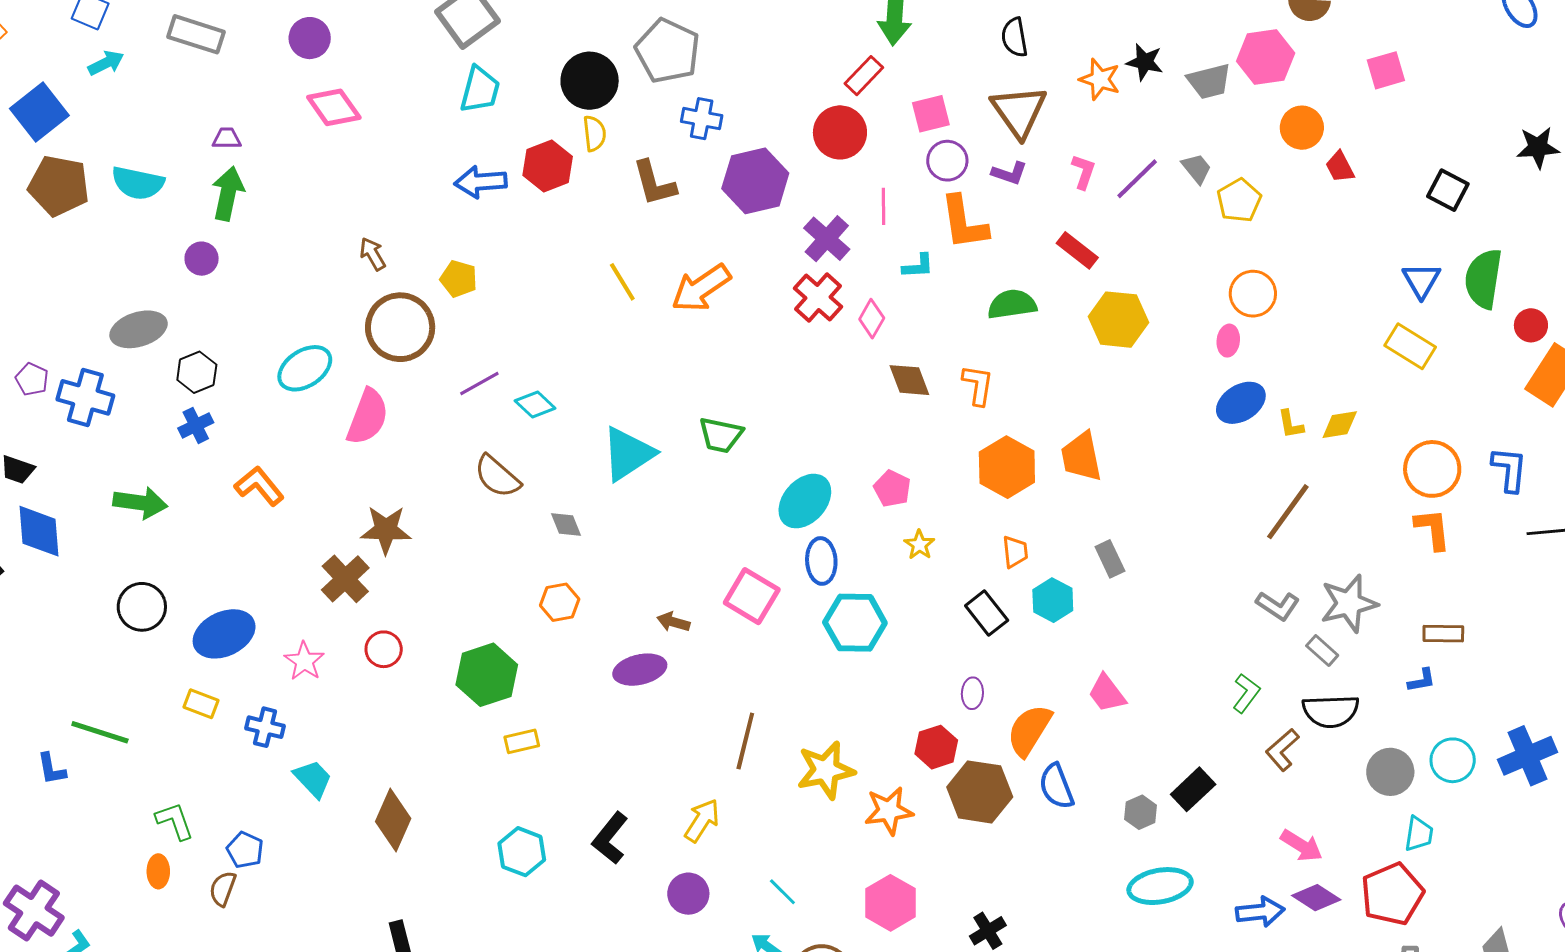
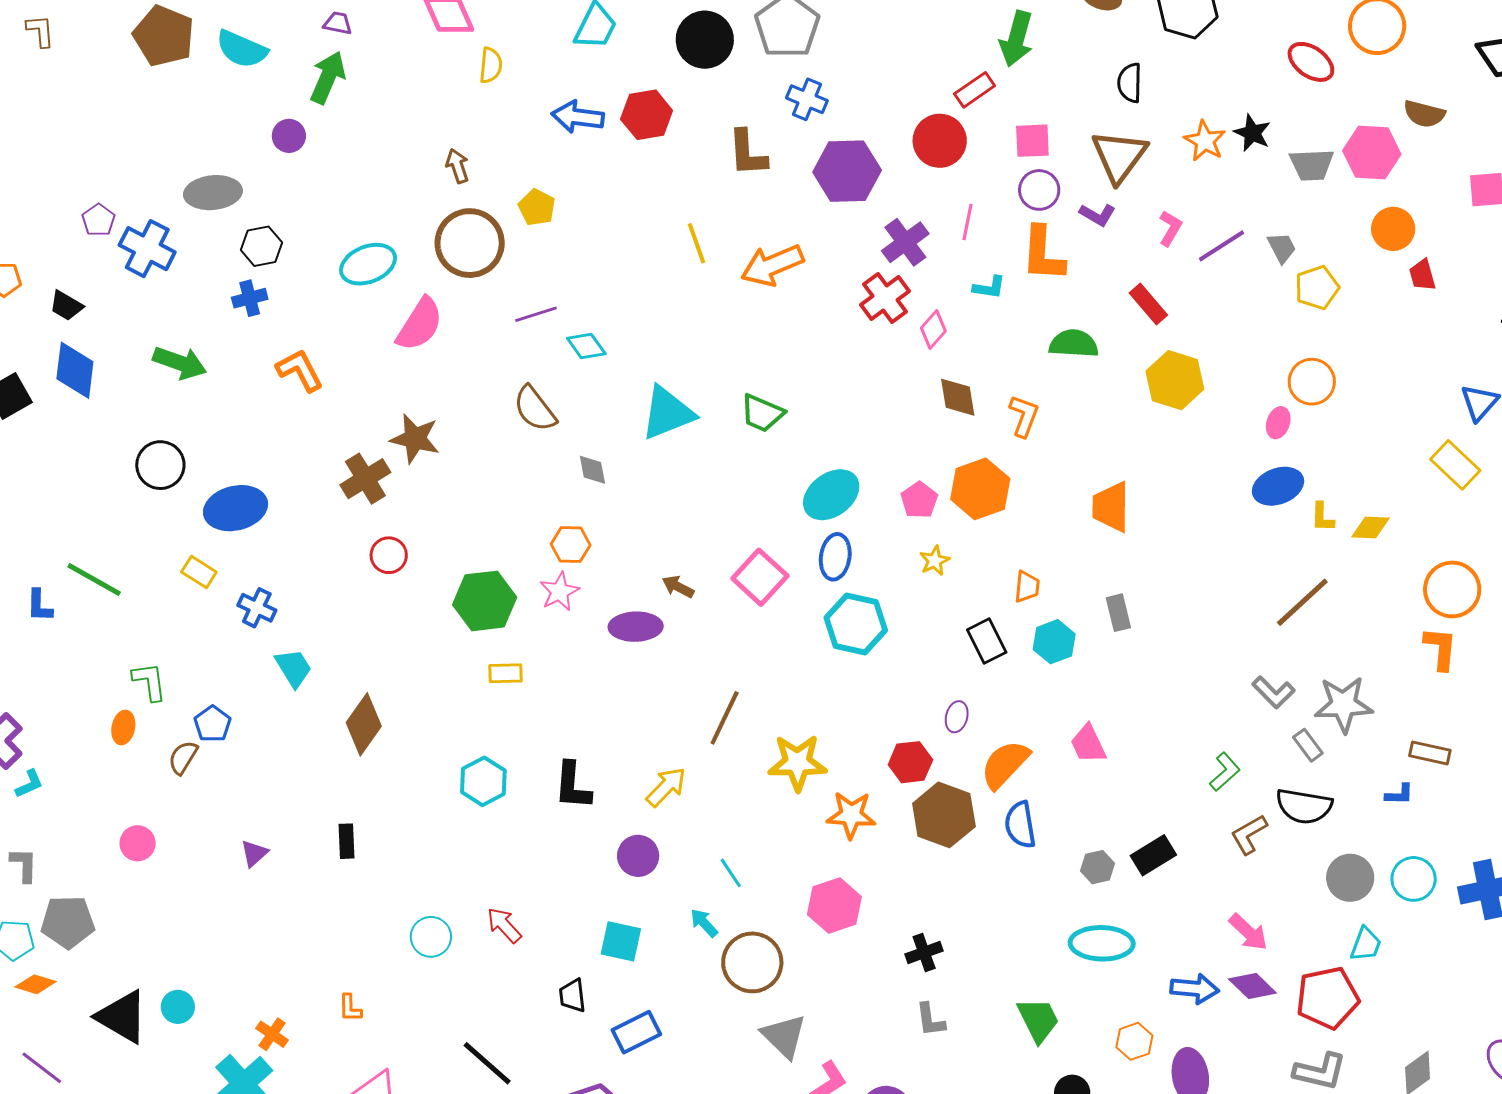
yellow semicircle: (594, 133) -> (491, 65), moved
orange hexagon: (1007, 467) -> (980, 489), moved
pink star: (304, 661) -> (559, 592), moved
black L-shape: (610, 838) -> (573, 786), turned -46

